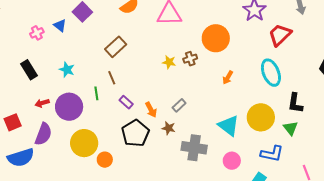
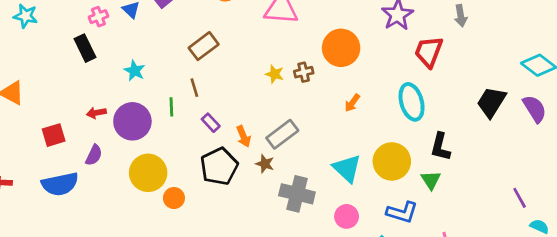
red trapezoid: (280, 35) -> (429, 52), turned -30
black rectangle: (29, 70) -> (85, 48), moved
gray rectangle: (179, 105) -> (282, 134), size x1.6
purple semicircle: (43, 134) -> (94, 155), size x0.7

